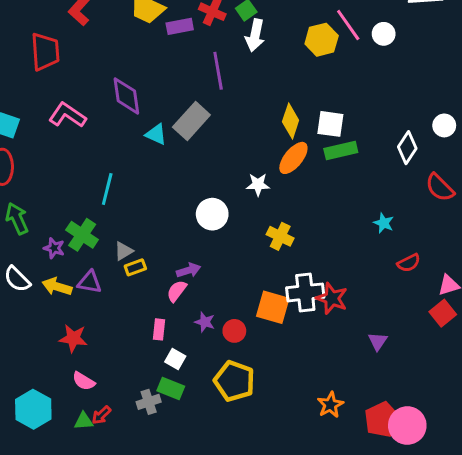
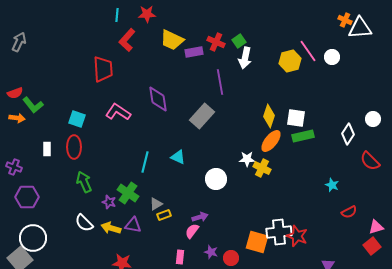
cyan triangle: (156, 134) -> (178, 157), moved
yellow cross: (280, 236) -> (262, 168), moved

